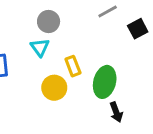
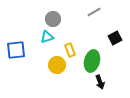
black square: (138, 29) -> (115, 38), moved
cyan triangle: (40, 47) -> (47, 37), turned 48

